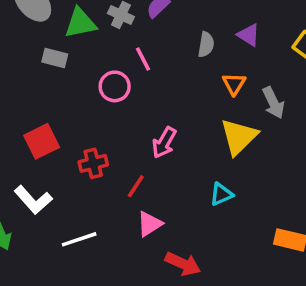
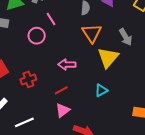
orange triangle: (234, 84) -> (92, 33), moved, size x1.5
pink arrow: (164, 143) -> (67, 64), turned 66
red line: (136, 186) -> (61, 90), moved, turned 32

